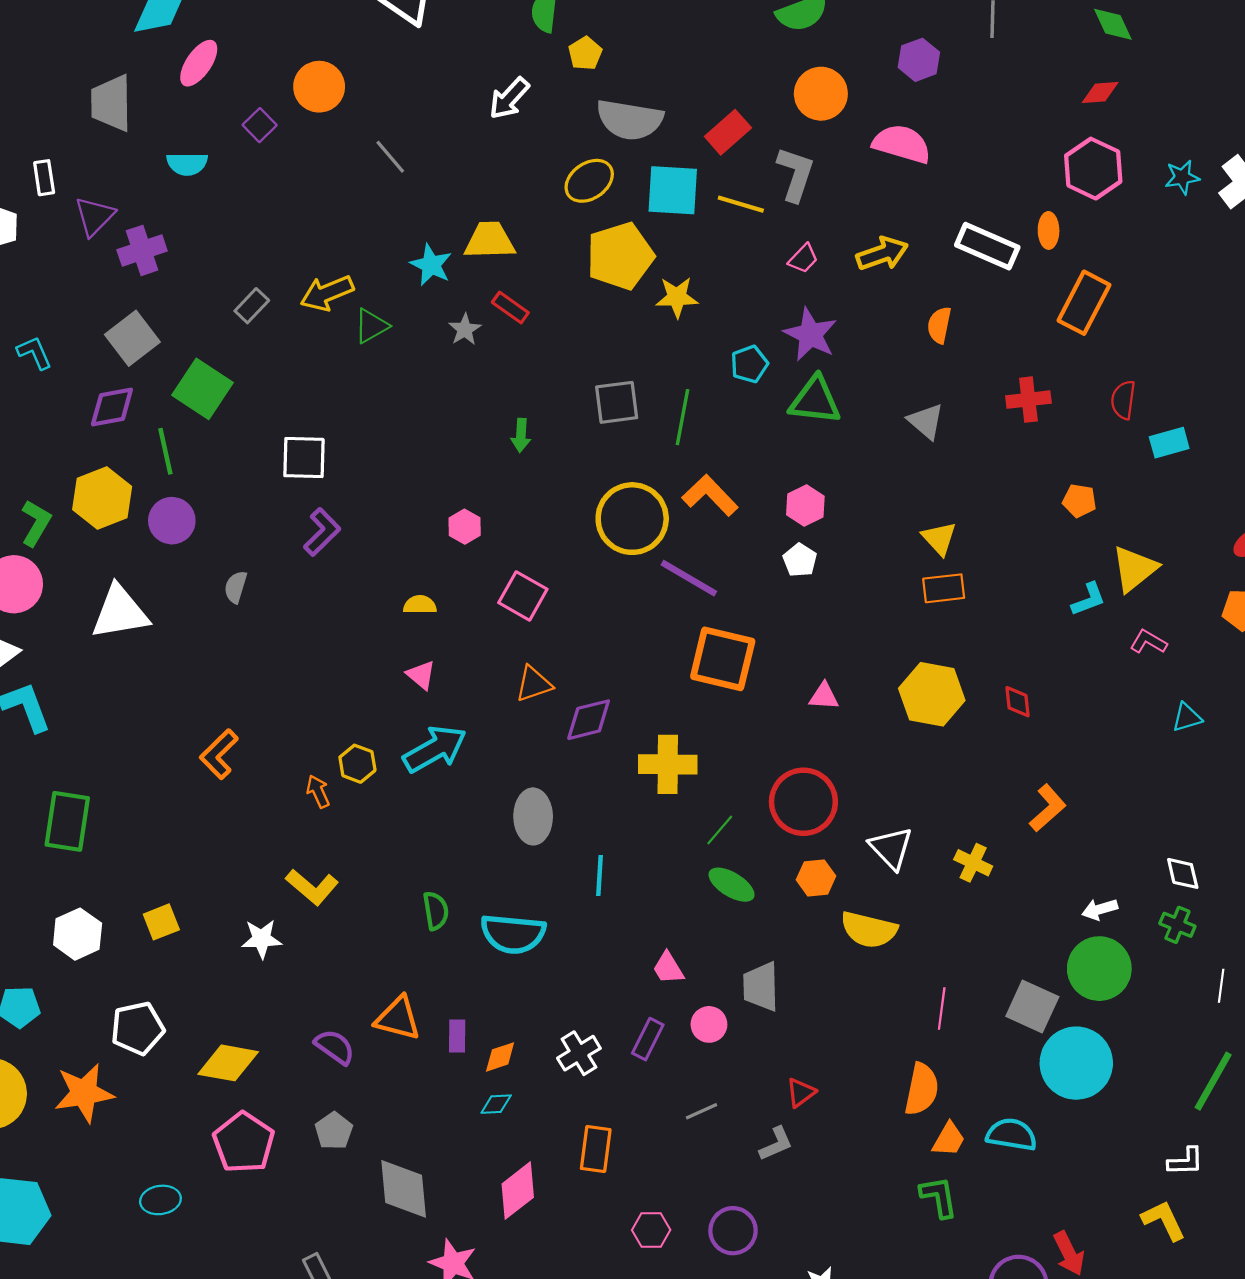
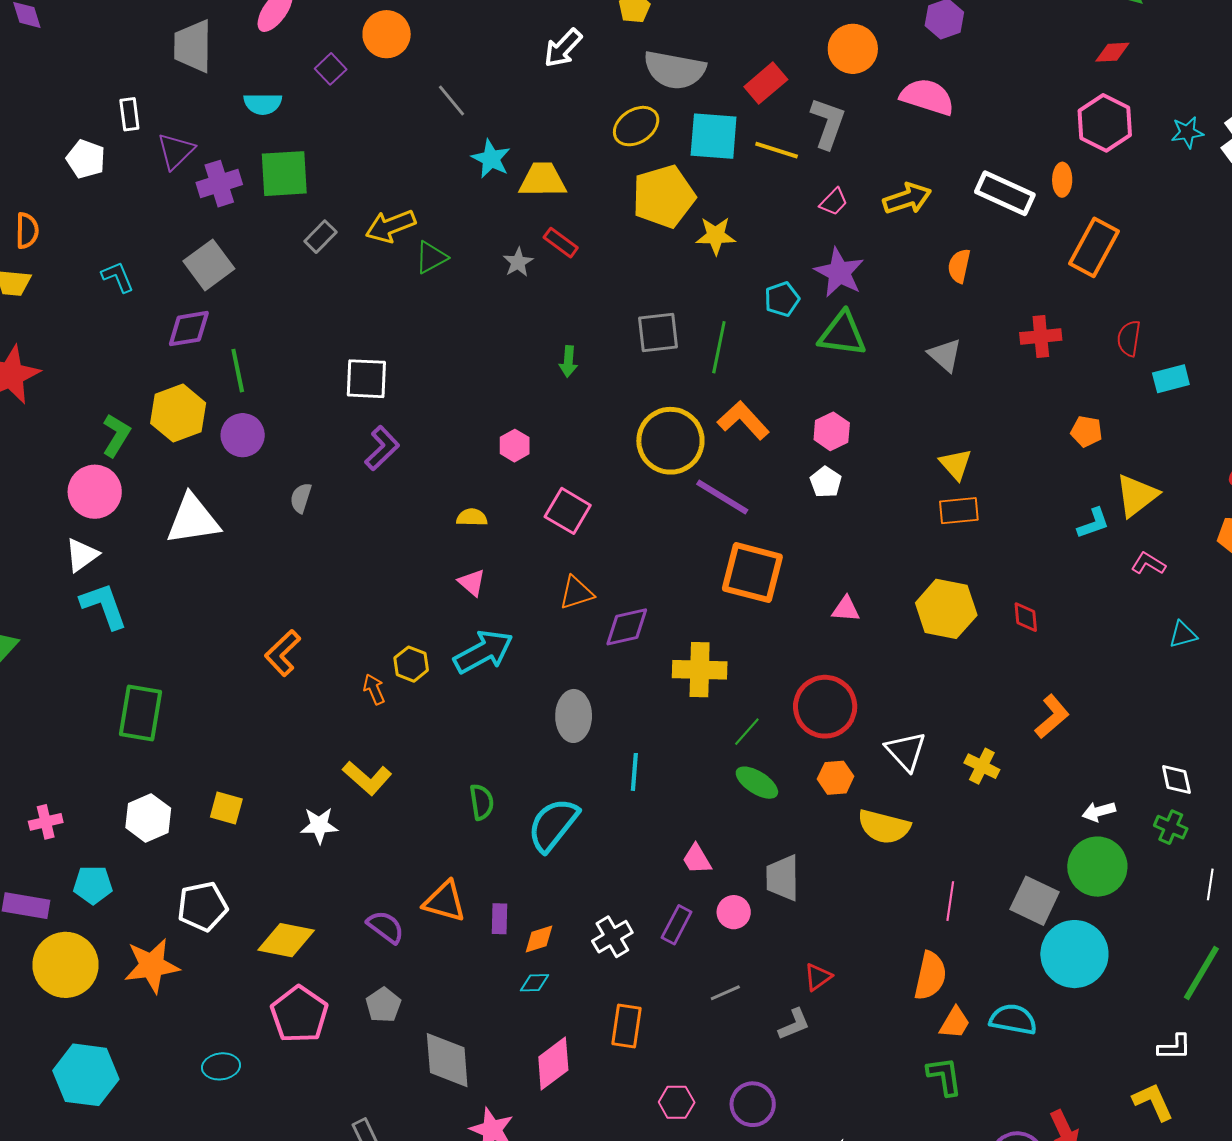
cyan star: (431, 265) -> (491, 159), moved
green square: (203, 389) -> (284, 174), moved, turned -38
yellow square: (161, 922) -> (226, 808), turned 36
cyan semicircle: (513, 934) -> (553, 825), turned 122

